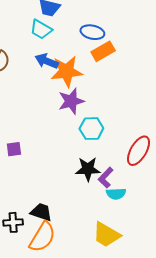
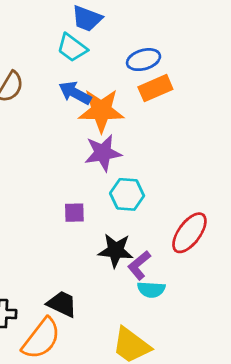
blue ellipse: (92, 32) -> (144, 60), turned -35
purple square: (14, 149) -> (74, 213), moved
black trapezoid: (41, 212) -> (62, 304), moved

